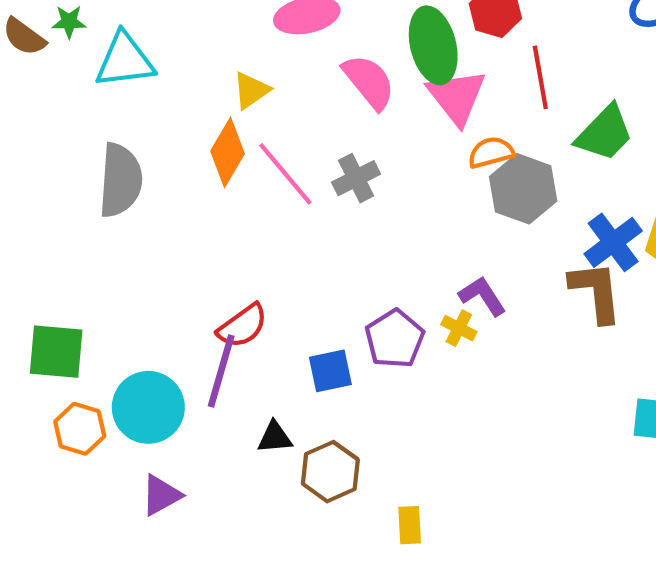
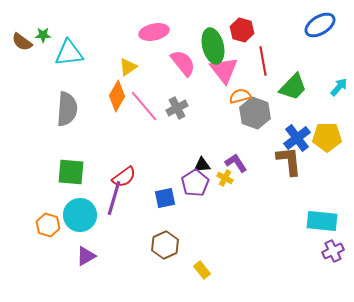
green square: (56, 352) -> (71, 172), moved
black triangle: (275, 437) -> (202, 165), moved
yellow rectangle: (410, 525) -> (202, 270), turned -36

